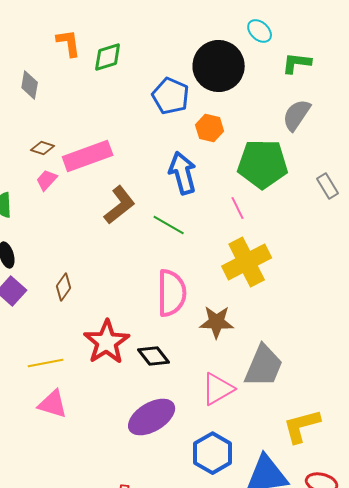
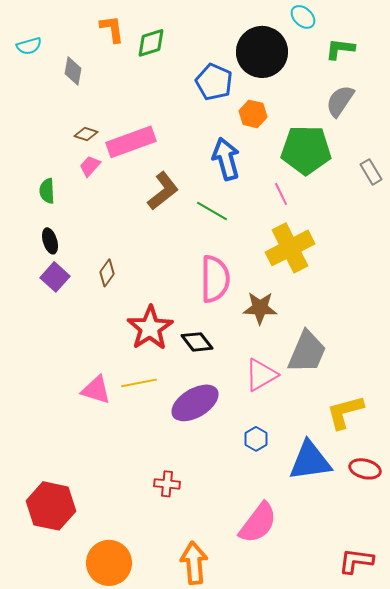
yellow line: (46, 363) -> (139, 383), moved
blue hexagon: (213, 453) -> (256, 439), size x0.6

